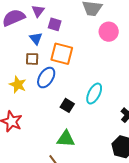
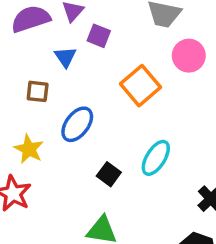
orange square: (62, 54) -> (141, 86), moved, turned 30
brown square: (32, 59) -> (38, 91), moved
yellow star: (18, 85) -> (29, 149), moved

